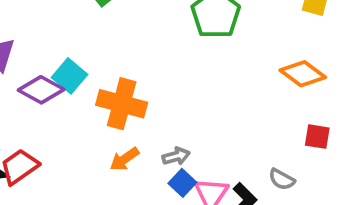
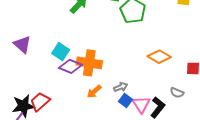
orange diamond: (303, 74) -> (159, 57), moved
purple diamond: (41, 90) -> (71, 66), moved

